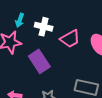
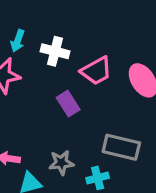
purple rectangle: (39, 61) -> (68, 104), moved, size x0.7

